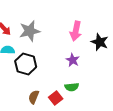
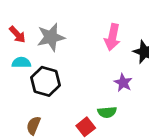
purple star: (73, 60) -> (123, 83), moved
brown semicircle: (34, 97) -> (33, 126), moved

